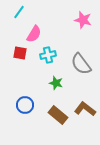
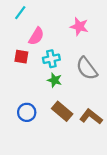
pink star: (83, 20) -> (79, 27), moved
green star: (56, 83) -> (55, 80), moved
brown rectangle: (58, 115) -> (62, 111), moved

